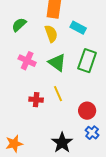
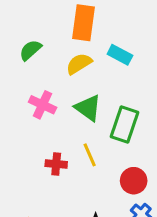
yellow semicircle: (51, 34) -> (79, 64), turned -102
green rectangle: (87, 61) -> (125, 125), moved

